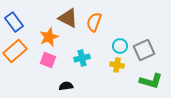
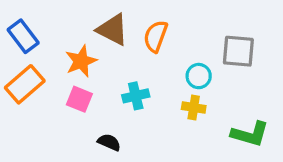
gray square: (144, 50) -> (238, 51), moved, turned 30
black semicircle: (66, 86) -> (109, 142), turned 32

